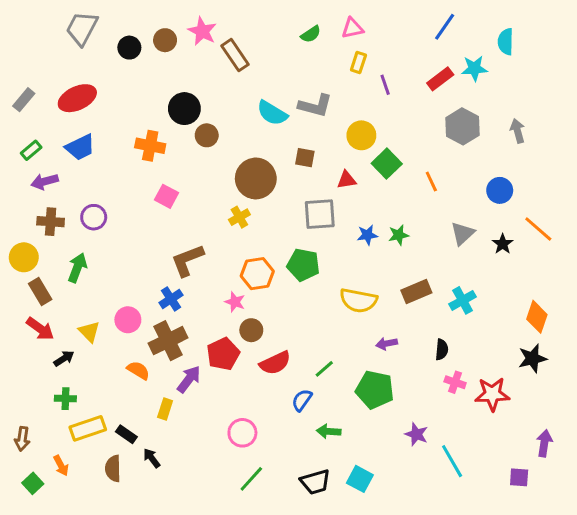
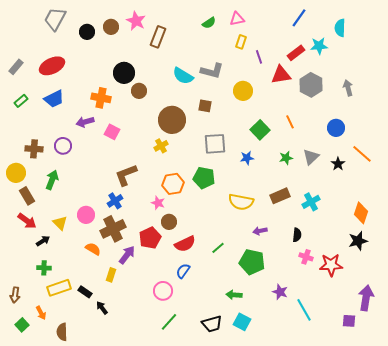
brown rectangle: (235, 55) -> (158, 37), turned 55
green square: (387, 164) -> (260, 130), moved
red triangle: (347, 180) -> (281, 75), moved, size x1.5
purple arrow: (45, 181) -> (85, 122), moved
green star: (399, 235) -> (286, 158), moved
blue semicircle: (302, 400) -> (183, 271), moved
green arrow: (329, 431) -> (234, 295), moved
purple arrow: (544, 443) -> (366, 298), size x1.4
brown semicircle: (113, 469) -> (62, 332), moved

